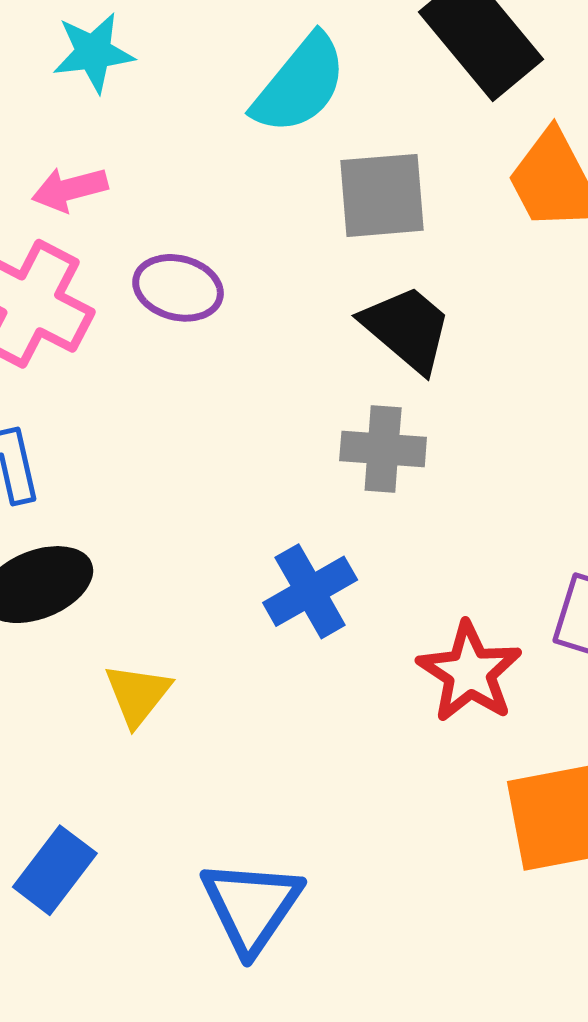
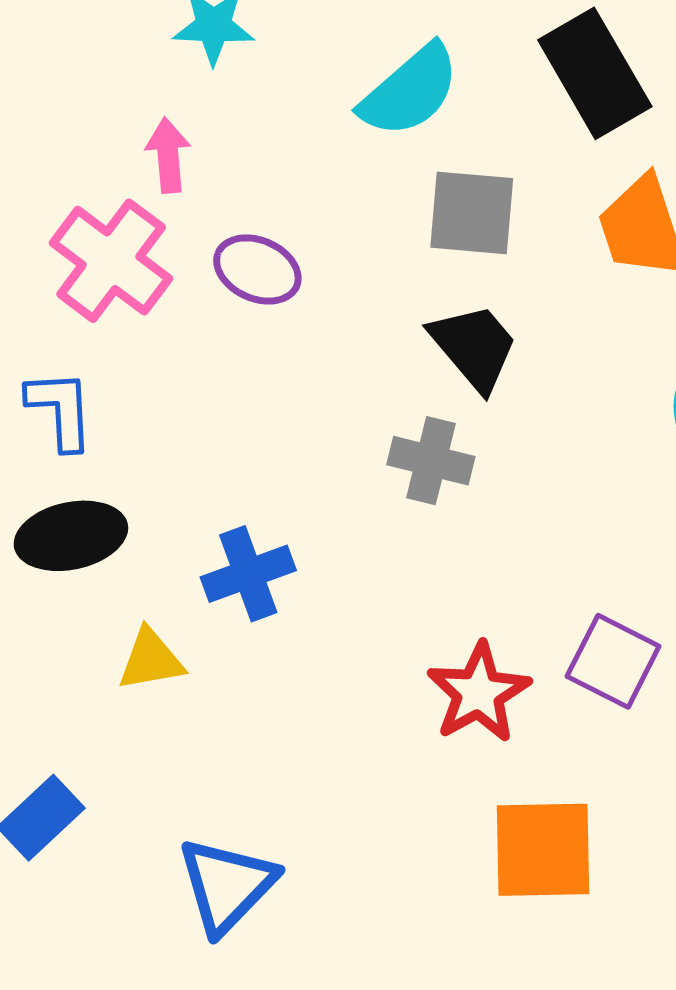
pink arrow: (70, 189) -> (168, 155), turned 90
blue cross: (310, 591) -> (248, 574), moved
yellow triangle: (138, 694) -> (151, 660), turned 32

